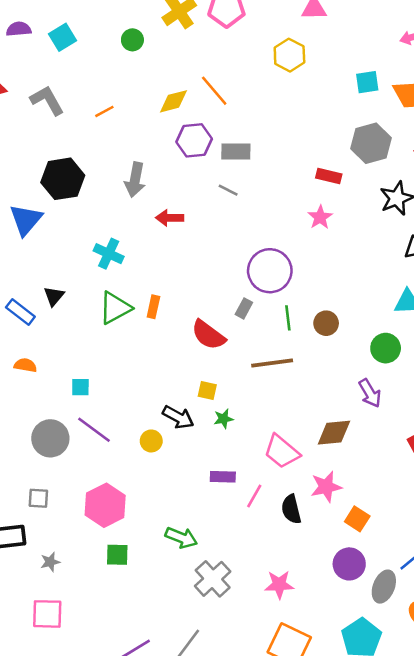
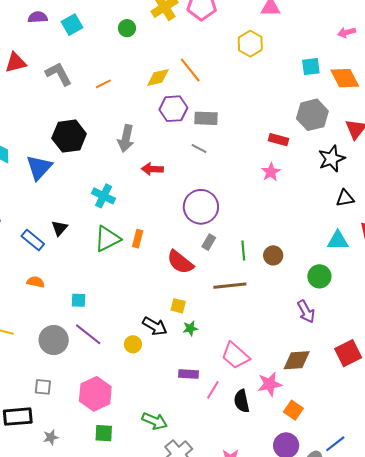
purple circle: (270, 271) -> (201, 207), moved
brown diamond: (334, 433) -> (297, 360), moved

